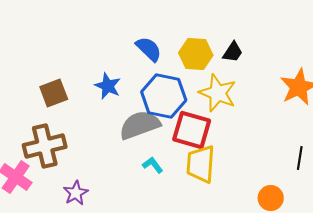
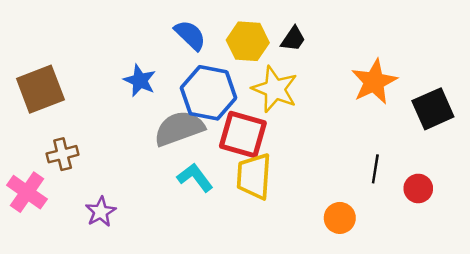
brown square: (54, 93) -> (40, 89), moved, size x1.4
brown cross: (45, 146) -> (63, 154), size x0.6
cyan L-shape: (153, 165) -> (195, 177), size x1.4

